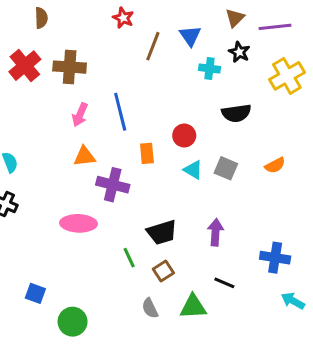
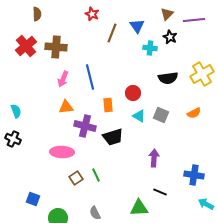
yellow cross: (287, 76) -> (202, 74), moved
black trapezoid: (162, 232) -> (113, 137), moved
brown square: (163, 271) -> (76, 178), moved
gray semicircle: (150, 308) -> (95, 213), moved

